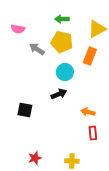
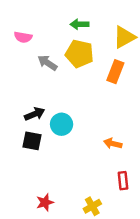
cyan circle: (65, 72) -> (62, 124), moved
black arrow: (59, 94) -> (35, 114), moved
red rectangle: (93, 133) -> (123, 181), moved
yellow cross: (72, 161) -> (92, 206), turned -32

